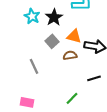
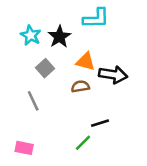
gray square: (52, 41) -> (45, 68), moved
black line: (94, 78) -> (100, 123), moved

